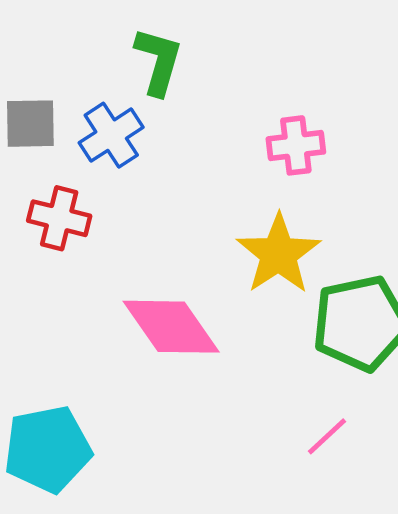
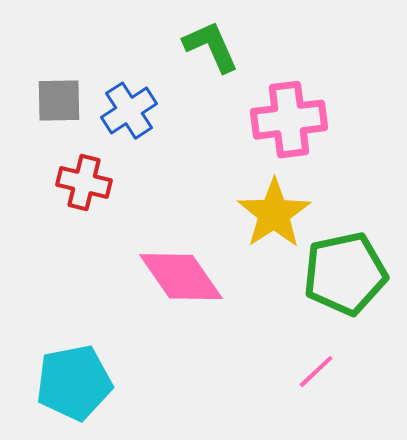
green L-shape: (158, 61) -> (211, 47), moved, turned -40
pink cross: (296, 145) -> (289, 120), size x1.5

